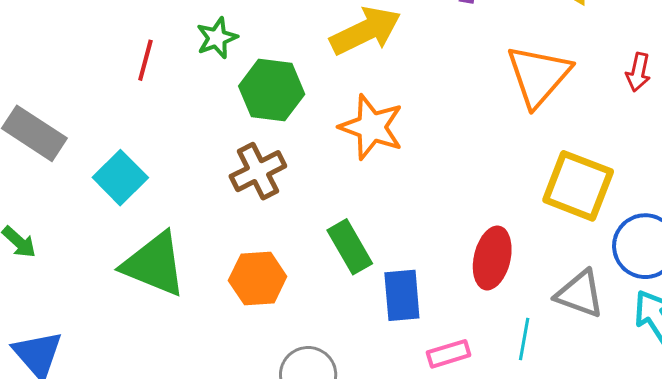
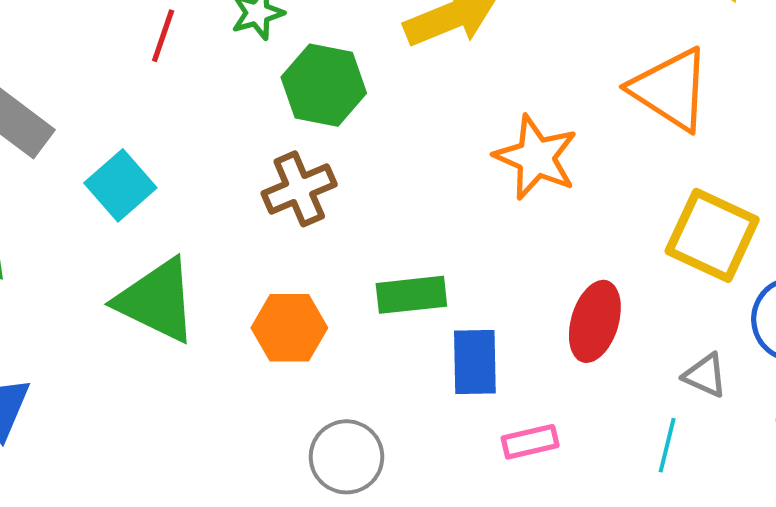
orange triangle: (539, 76) -> (671, 89), turned -42
orange star: (371, 127) -> (536, 157), moved
green rectangle: (350, 247) -> (411, 295), turned -70
gray triangle: (580, 294) -> (705, 375), size x0.7
cyan line: (524, 339) -> (667, 445), moved

